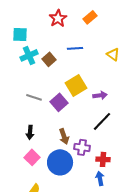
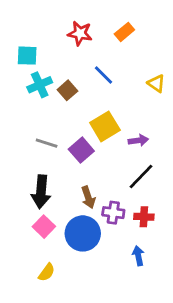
red star: (58, 18) -> (80, 33), turned -30
blue line: (75, 48) -> (104, 75), turned 49
black arrow: (30, 132) -> (41, 192), size x1.6
red cross: (103, 159) -> (144, 217), moved

